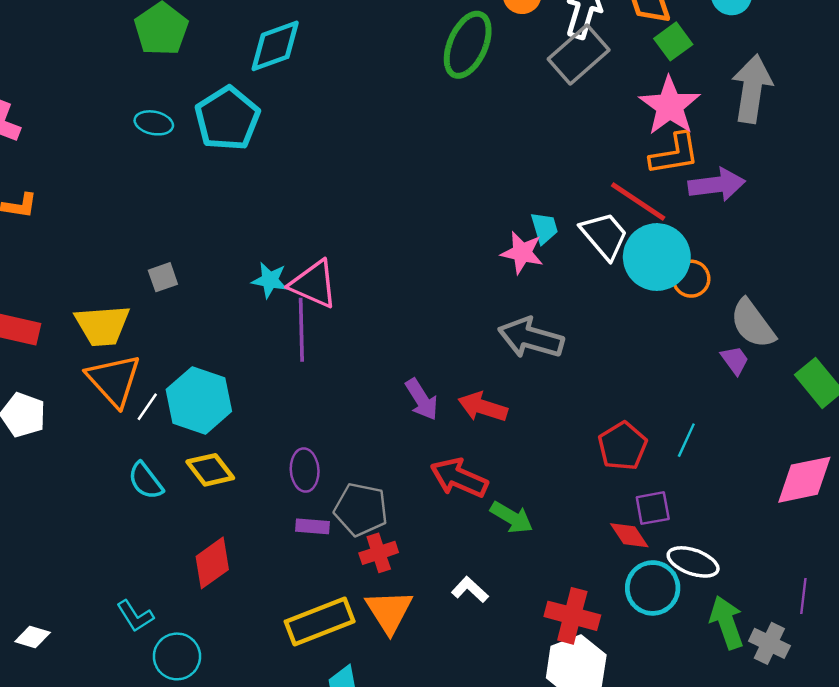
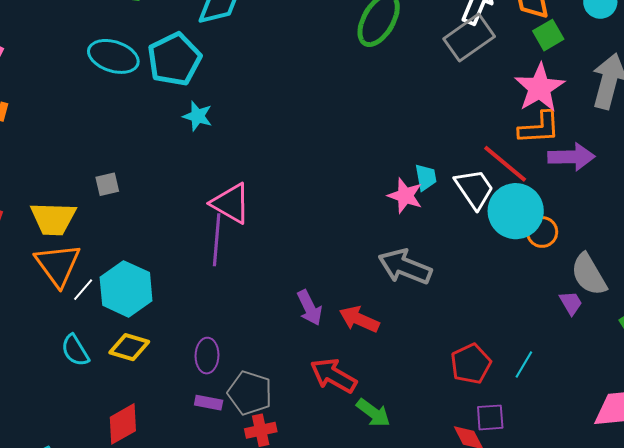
cyan ellipse: (154, 123) -> (113, 56), size x1.6
cyan star: (270, 280) -> (198, 116), moved
yellow diamond: (210, 470) -> (129, 347), turned -42

